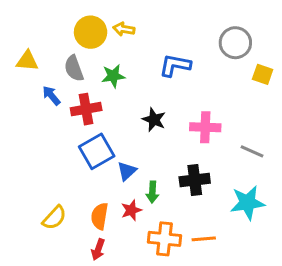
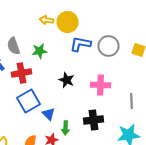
yellow circle: (91, 32) -> (68, 22), moved
gray circle: (235, 43) -> (108, 46), moved
gray line: (252, 151) -> (132, 101), turned 63
blue triangle: (127, 171) -> (48, 114), turned -32

